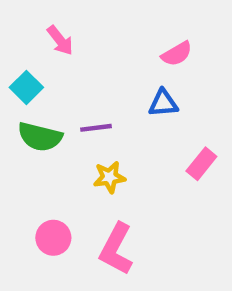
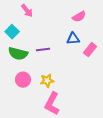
pink rectangle: (201, 164) -> (90, 50), moved
yellow star: (109, 177) -> (47, 81), moved
pink circle: (53, 238) -> (23, 80), moved

